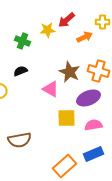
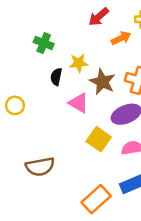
yellow star: (48, 30) -> (79, 63), moved
black semicircle: (20, 71) -> (56, 77), moved, turned -56
yellow square: (66, 118) -> (99, 139), turned 36

